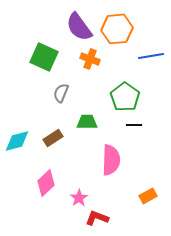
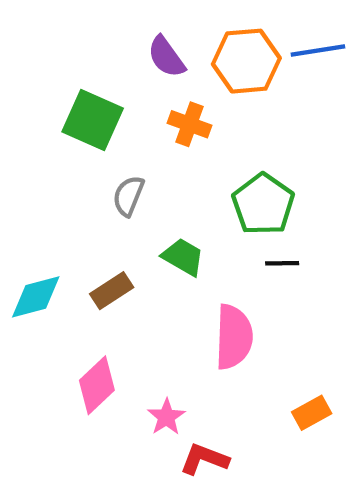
purple semicircle: (79, 27) -> (166, 57), size x0.7
blue line: (151, 56) -> (318, 51), moved
green trapezoid: (87, 122) -> (183, 257), turned 30

